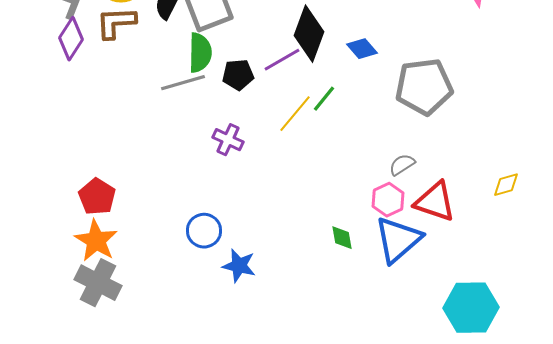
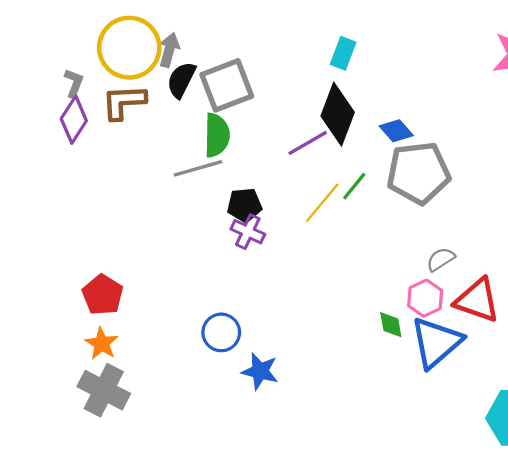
black pentagon: (238, 75) -> (245, 205), moved
gray pentagon: (424, 87) -> (418, 173), moved
green diamond: (342, 238) -> (391, 325), moved
orange star: (96, 241) -> (102, 344), size x0.7

